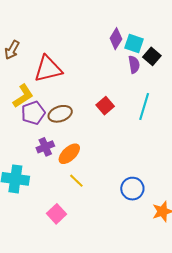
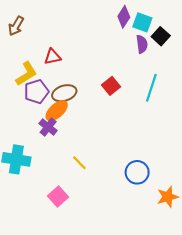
red triangle: (48, 69) -> (53, 57), moved, size x0.6
purple cross: (45, 147) -> (48, 127), turned -30
orange ellipse: (69, 154) -> (57, 111), moved

